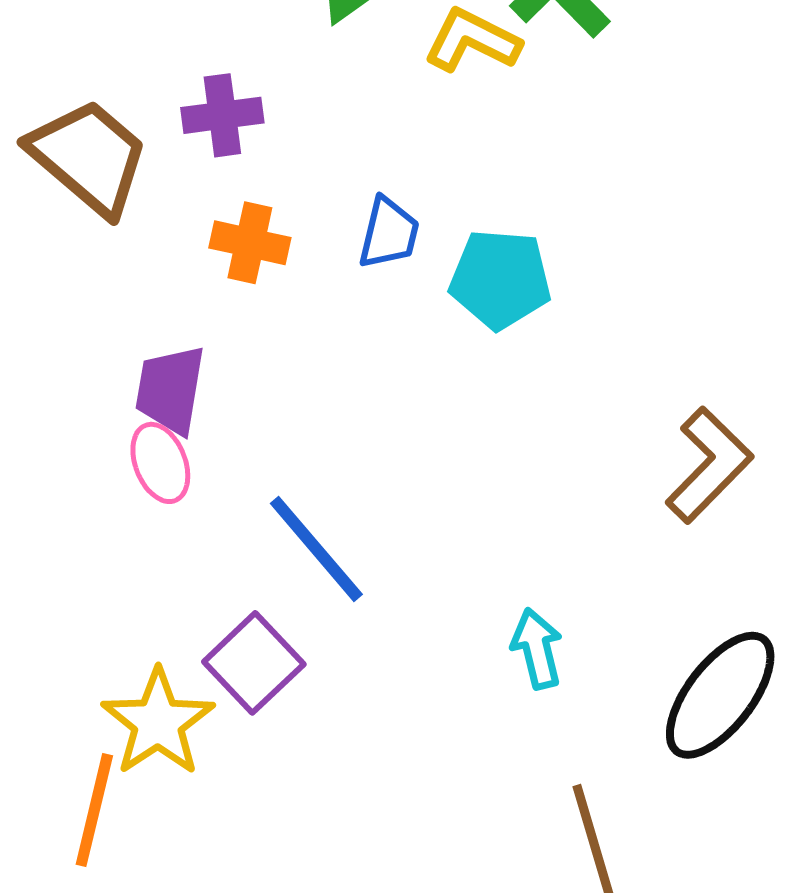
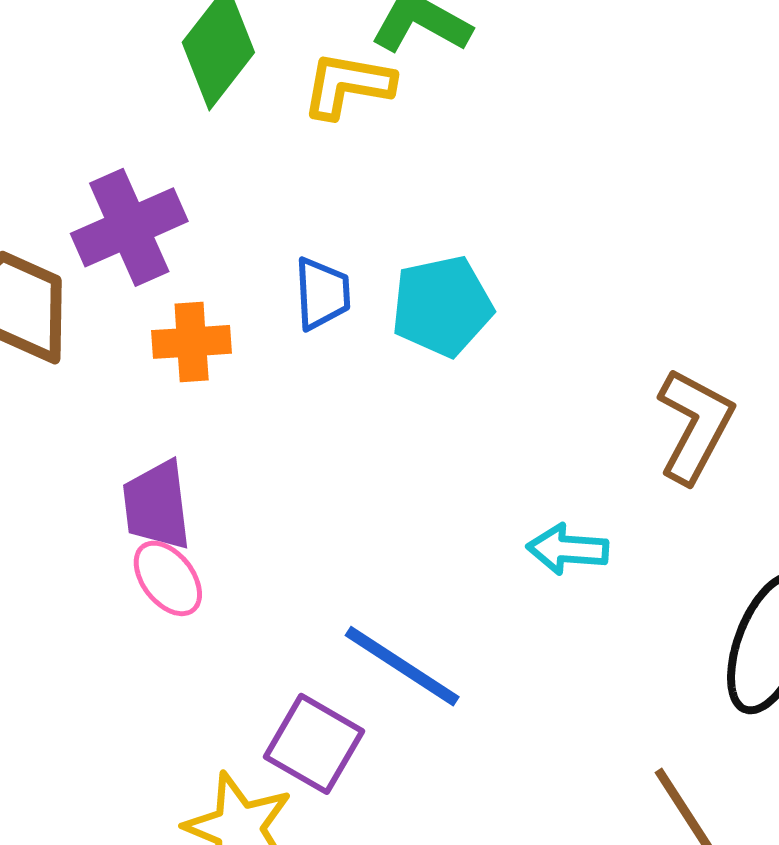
purple cross: (222, 115) -> (129, 227), size x1.4
blue line: (316, 549) -> (402, 666), moved
cyan arrow: (537, 649) -> (568, 549), moved, turned -56

